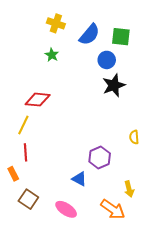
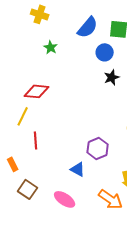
yellow cross: (56, 23) -> (40, 14), moved
black star: (114, 85) -> (112, 77), size x0.7
red line: (25, 152) -> (36, 140), moved

